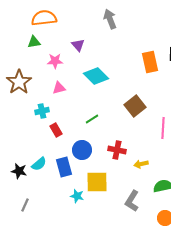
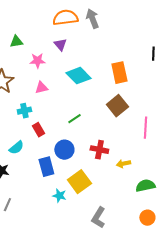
orange semicircle: (44, 18) -> (65, 18), moved
orange rectangle: (150, 62) -> (119, 73), moved
cyan semicircle: (39, 164) -> (16, 148), moved
yellow square: (97, 182) -> (79, 182), turned -35
gray L-shape: (132, 201) -> (98, 218), moved

